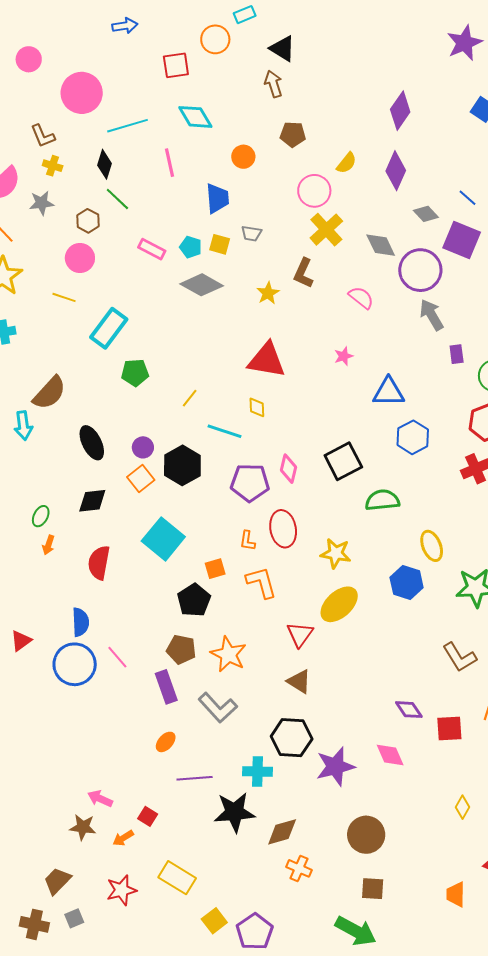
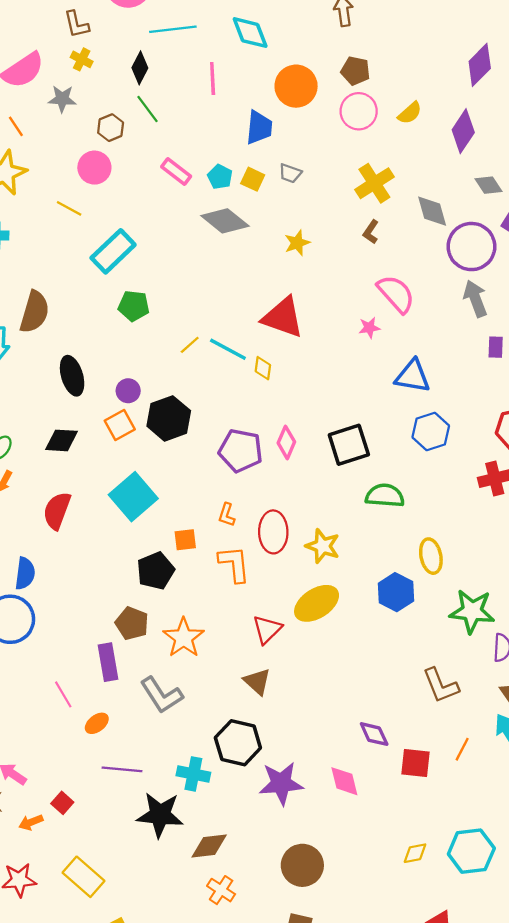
orange circle: (243, 157) -> (296, 86), size x1.6
pink circle: (314, 191) -> (359, 111), moved
brown L-shape: (303, 273) -> (371, 232), moved, size x0.7
pink semicircle: (361, 298) -> (396, 294), moved, size x1.4
brown semicircle: (49, 393) -> (34, 312), turned -36
cyan line: (225, 431) -> (228, 349), moved
red ellipse: (283, 529) -> (273, 532), moved
pink line: (117, 657) -> (63, 694), moved
yellow diamond: (462, 807) -> (415, 853), turned 40

